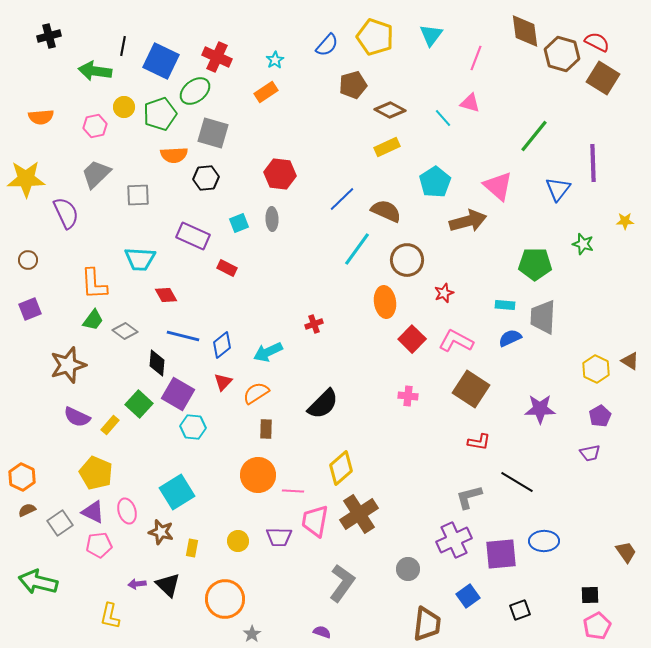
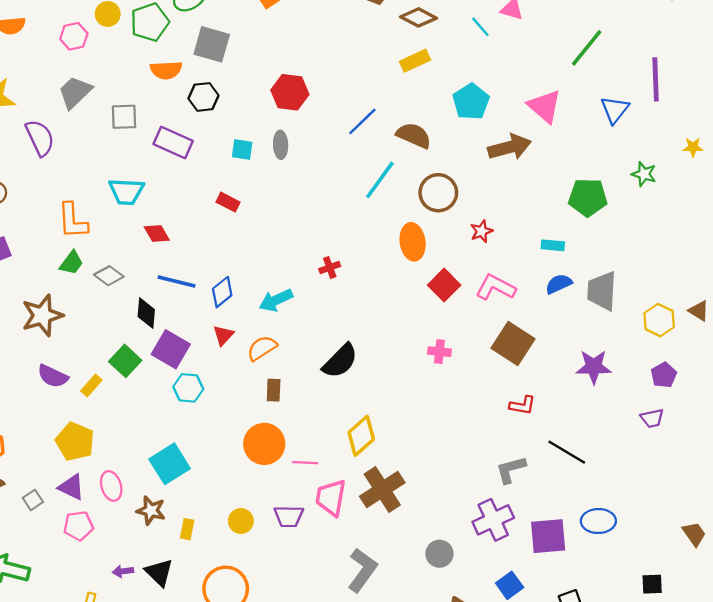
cyan square: (239, 223) -> (242, 149), turned 30
purple rectangle: (193, 236) -> (173, 142), moved
gray trapezoid: (543, 317) -> (602, 291), moved
gray square: (60, 523) -> (33, 500), size x0.7

